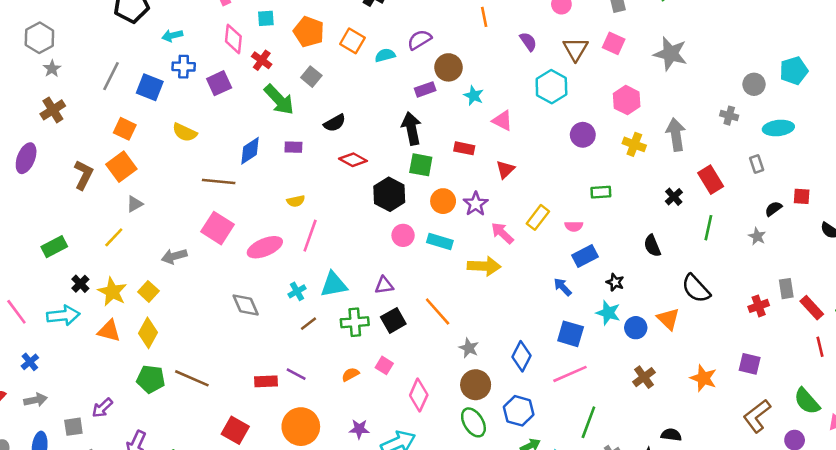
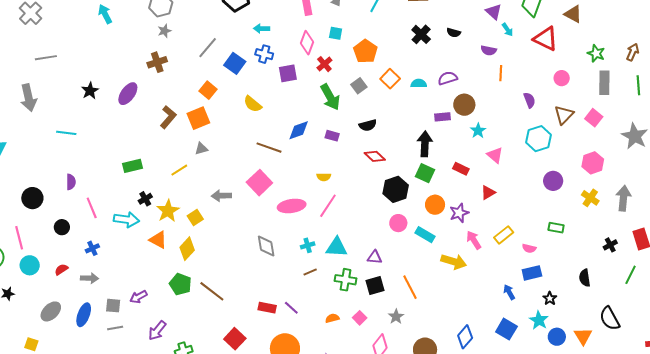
orange square: (352, 41) -> (390, 79), moved
gray star: (469, 348) -> (396, 317), moved

